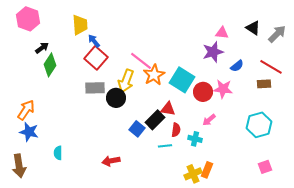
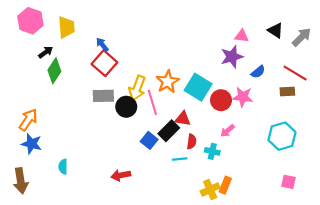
yellow trapezoid: (80, 25) -> (66, 27), moved
pink line: (141, 61) -> (152, 102), moved, turned 35
pink square: (265, 167) -> (289, 182), turned 32

